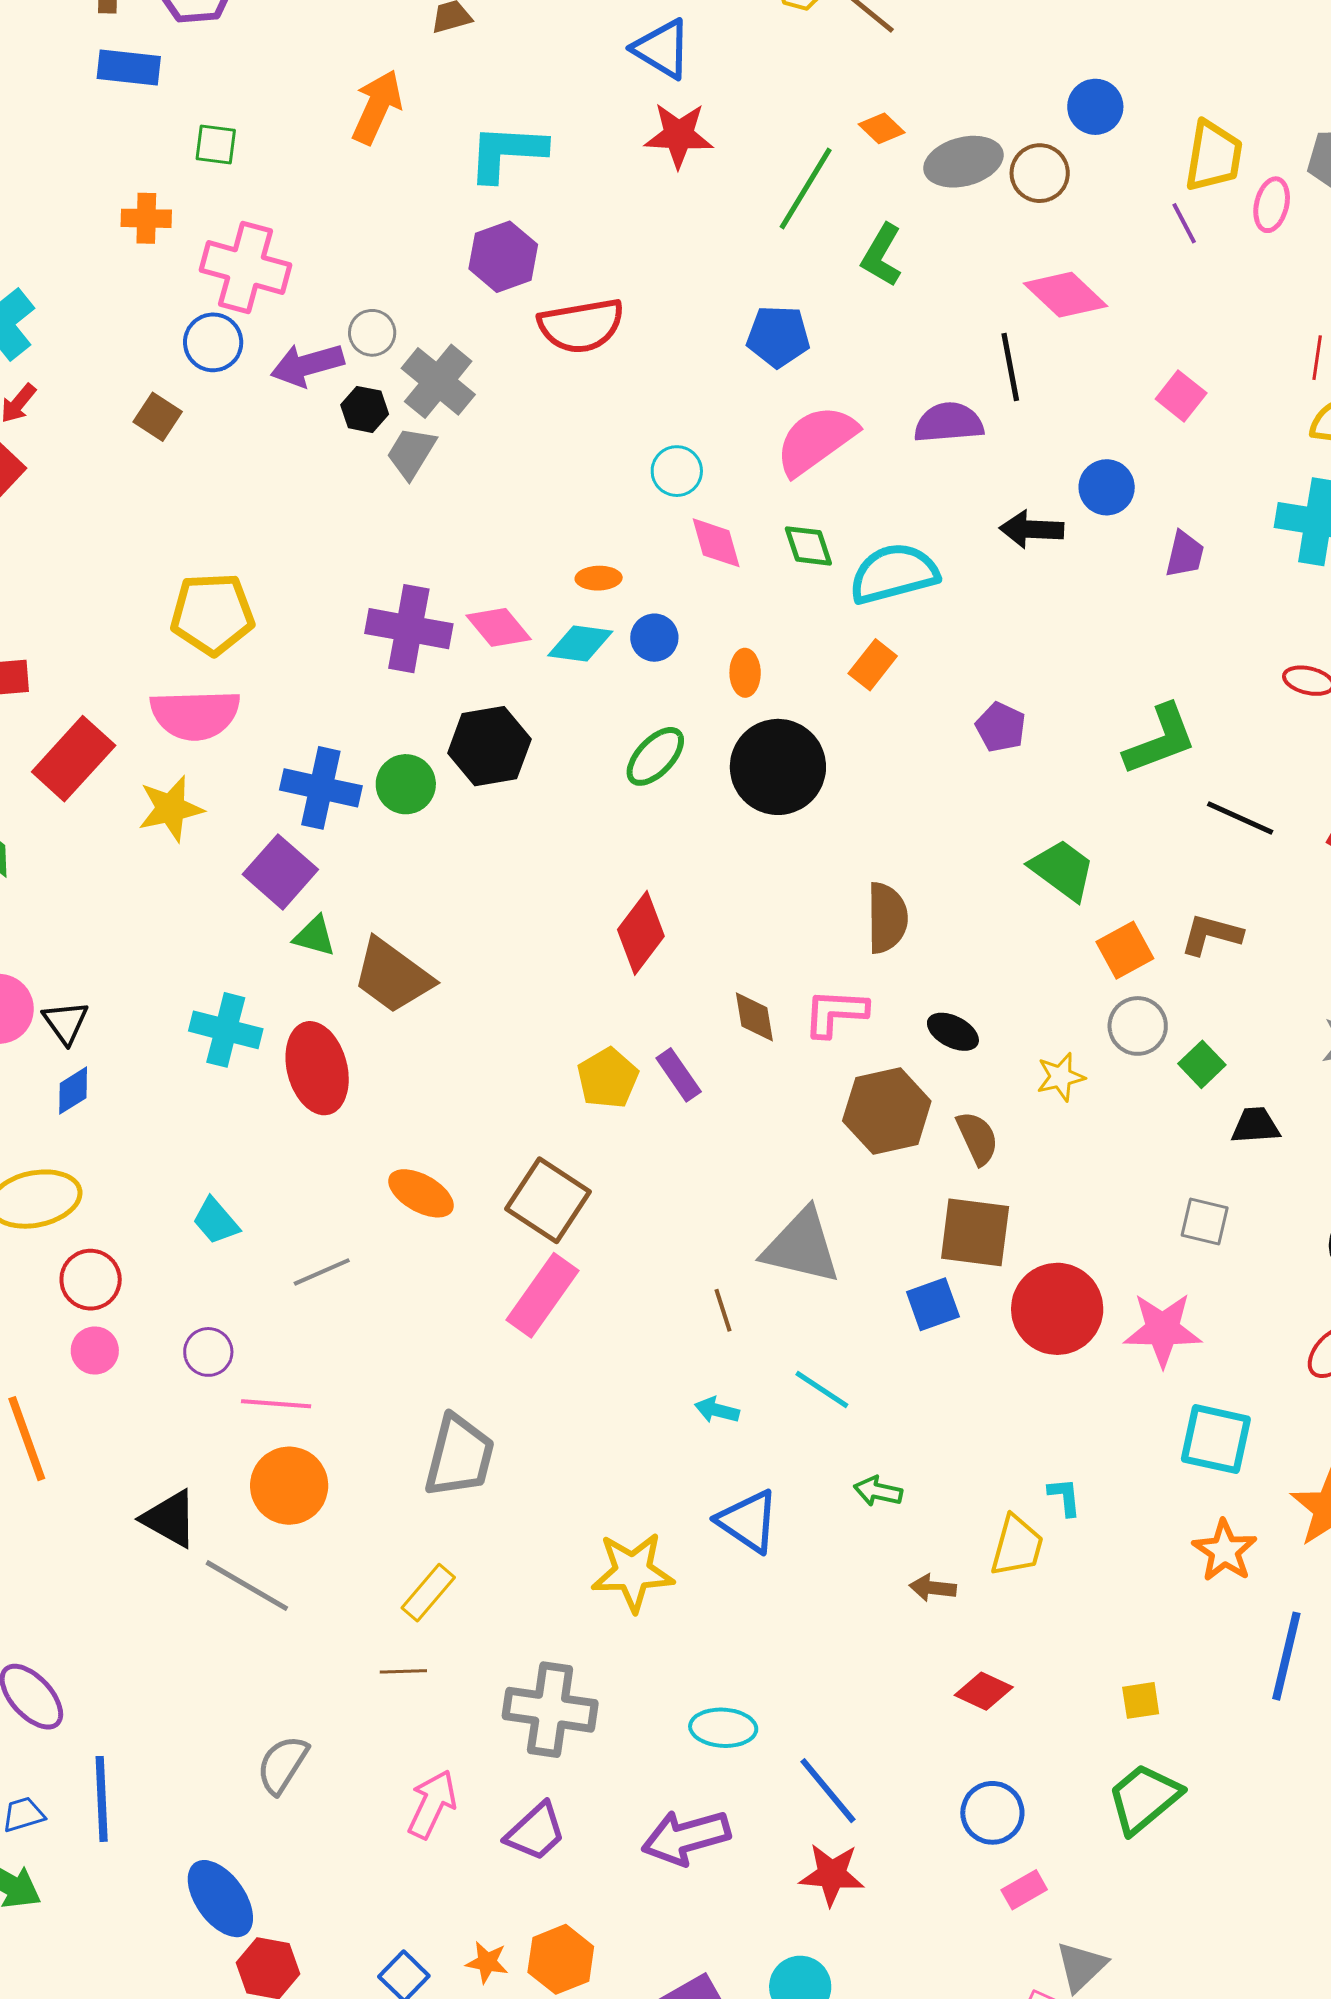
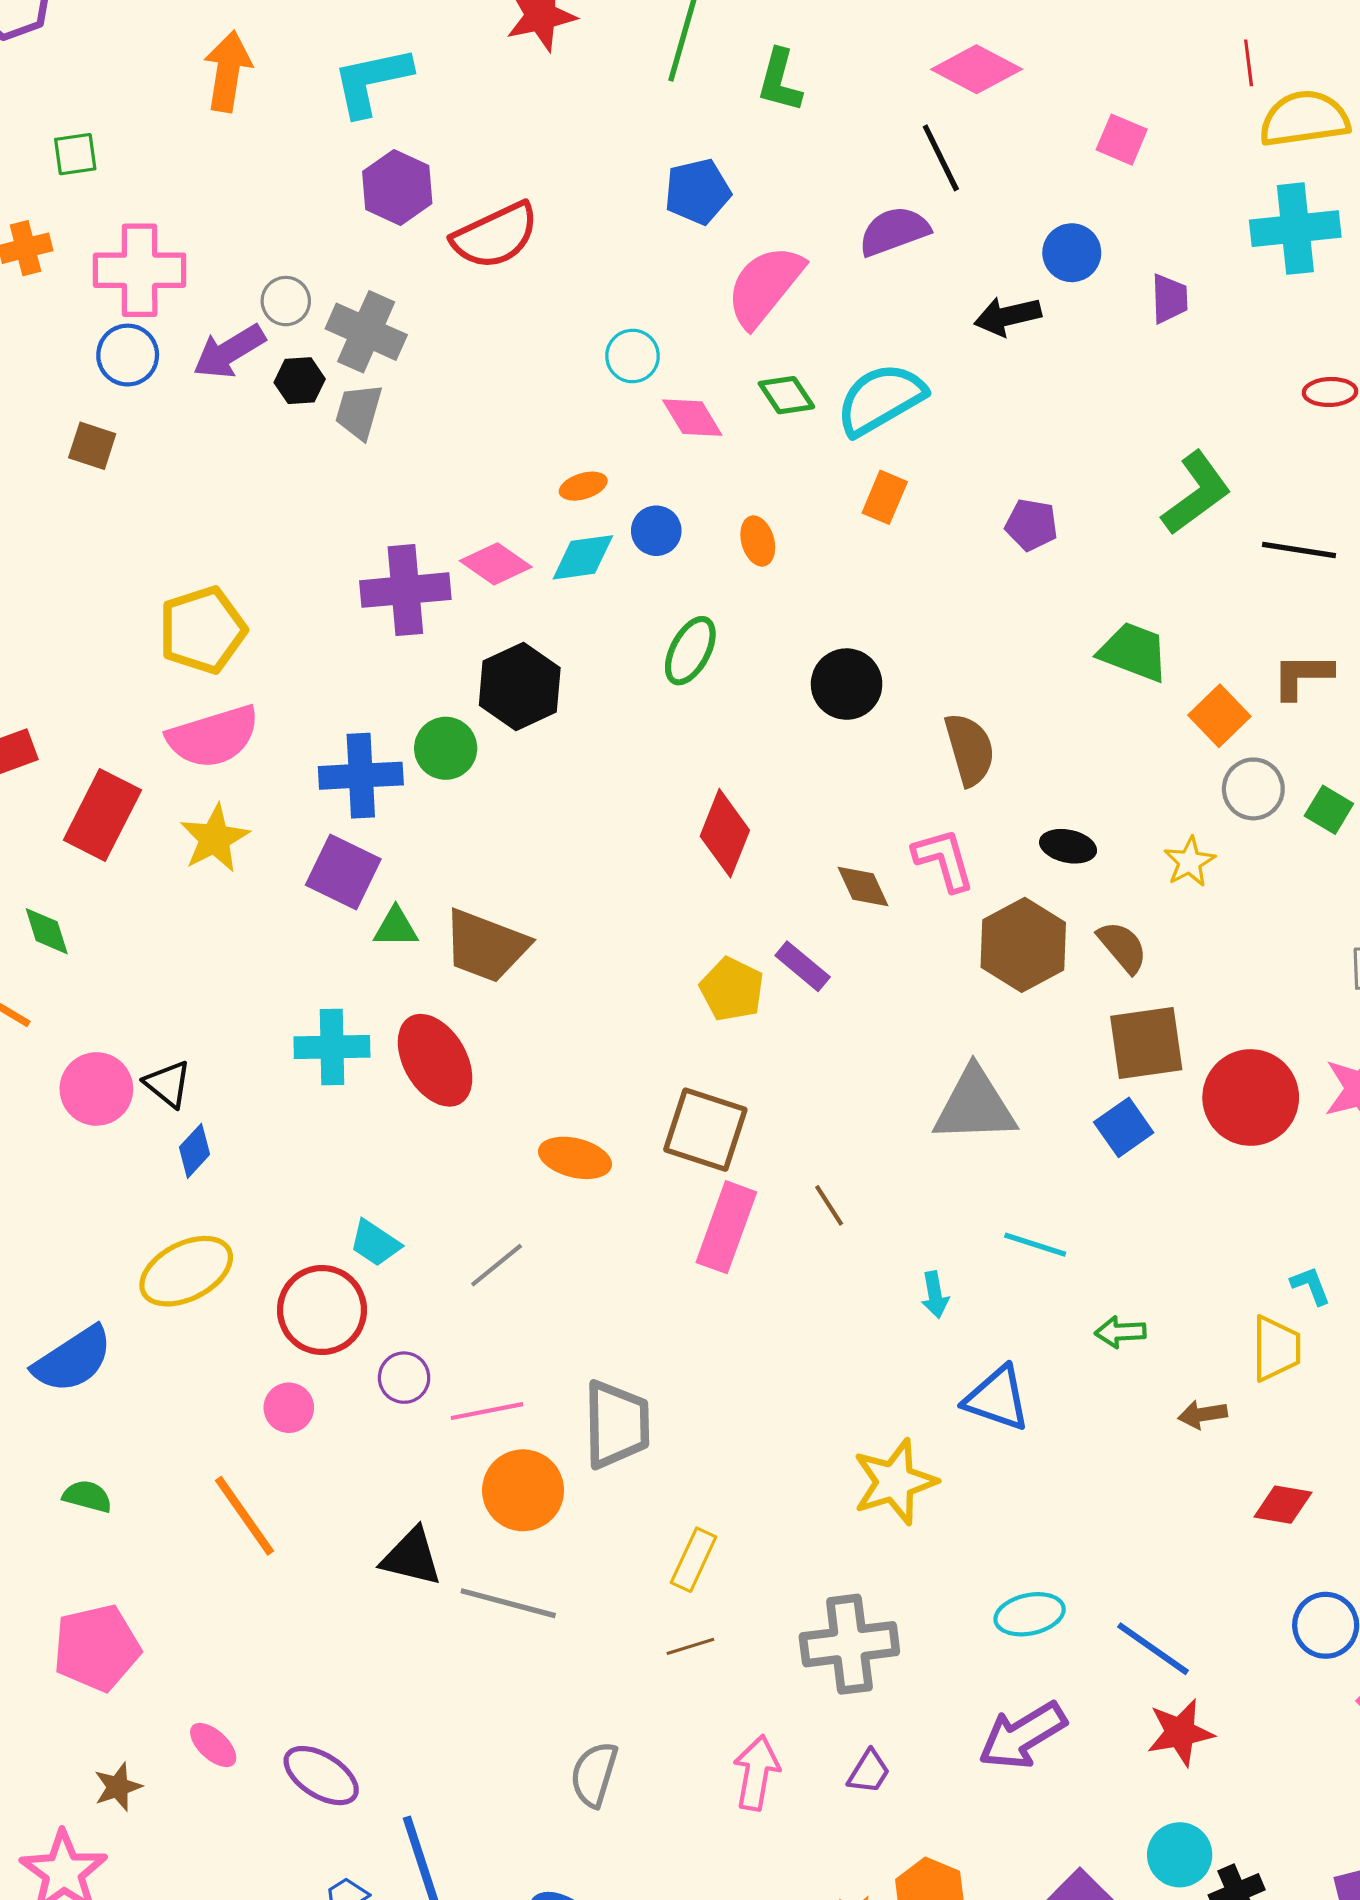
black circle: (778, 767) -> (847, 684), moved, size x0.7
pink L-shape: (835, 1013) -> (944, 860), turned 86
red circle: (91, 1280) -> (322, 1310), moved, size x1.4
brown line: (723, 1310) -> (829, 1205), moved
cyan arrow: (717, 1410) -> (935, 1295), turned -99
gray trapezoid: (459, 1456) -> (617, 1424), moved
purple trapezoid: (536, 1832) -> (869, 1772), size x0.7

